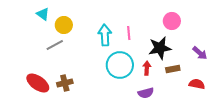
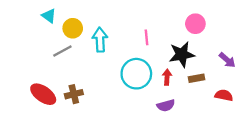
cyan arrow: (105, 35) -> (100, 40), moved

